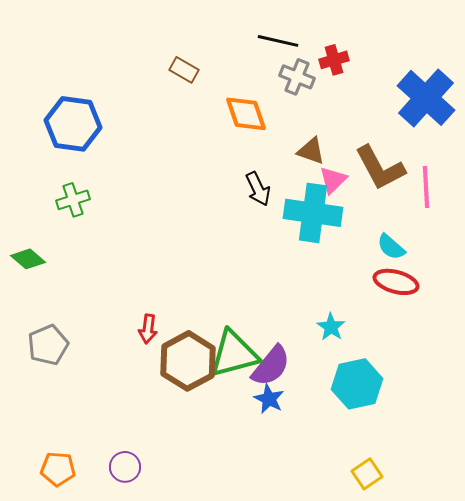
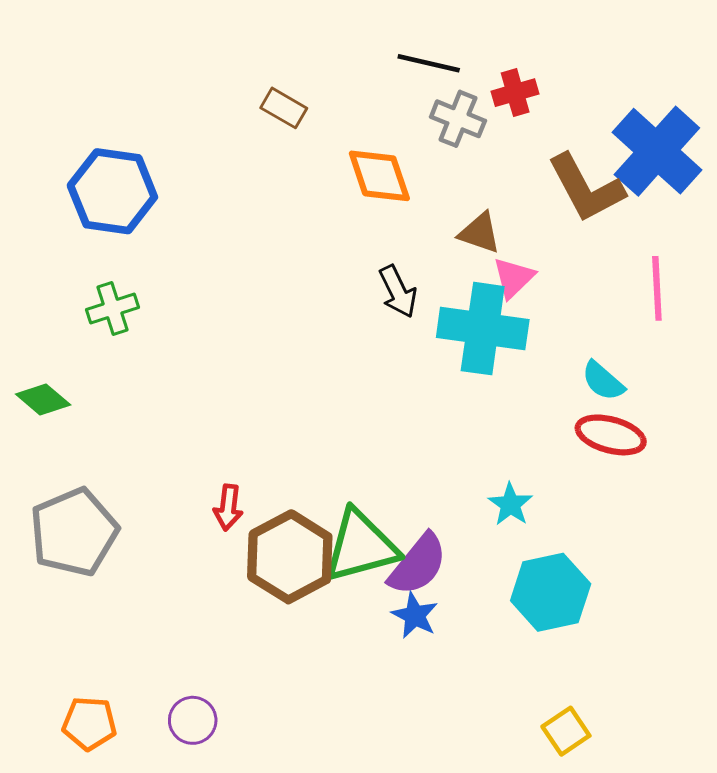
brown L-shape: (380, 168) -> (586, 188), moved
gray pentagon: (48, 345) -> (74, 532), size x1.4

